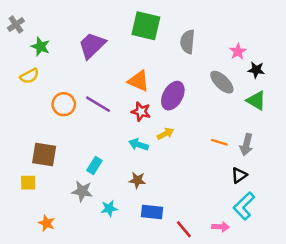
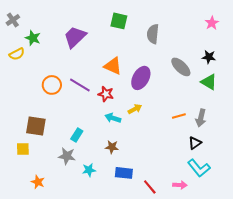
green square: (146, 26) -> (119, 21), size x0.7
pink star: (238, 51) -> (212, 23), moved
yellow semicircle: (29, 76) -> (17, 54), moved
red star: (141, 112) -> (106, 94), moved
orange line: (219, 142) -> (179, 116), turned -32
cyan L-shape: (244, 206) -> (199, 168), turned -85

